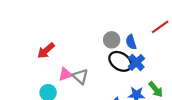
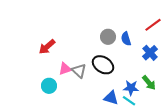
black ellipse: (120, 61) -> (103, 65), moved
blue cross: (136, 62) -> (150, 53), moved

